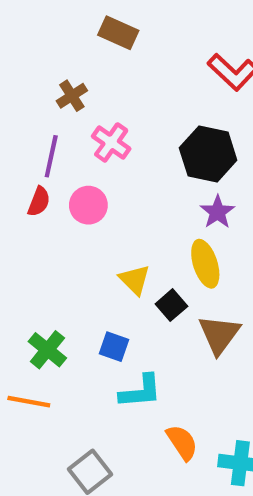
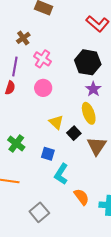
pink circle: (88, 205) -> (43, 88), moved
green cross: (47, 350) -> (16, 144), moved
cyan L-shape: (140, 391) -> (61, 174), turned 130

